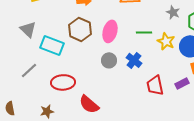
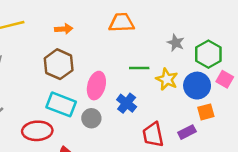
pink ellipse: (110, 31) -> (96, 86), moved
cyan rectangle: (52, 45) -> (61, 104), moved
gray circle: (109, 60) -> (91, 118), moved

